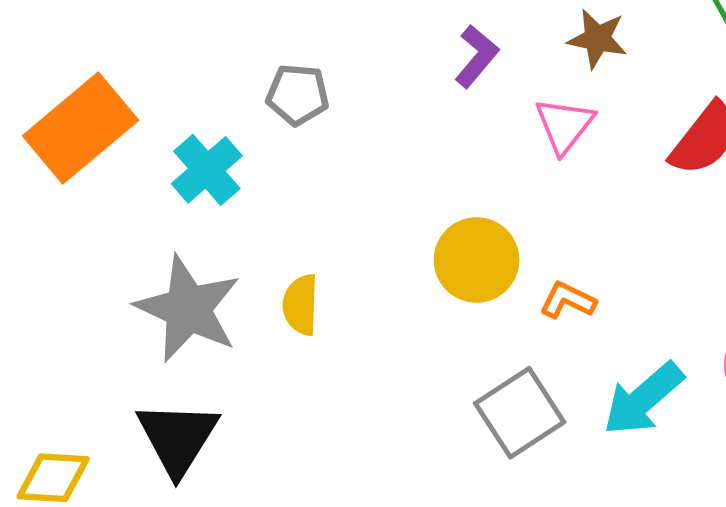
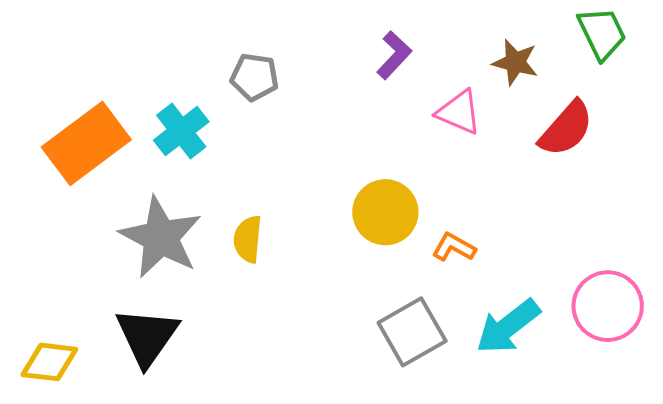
brown star: (597, 39) -> (515, 62), moved
pink triangle: (564, 125) -> (459, 112), turned -48
orange rectangle: (81, 128) -> (86, 143), moved

